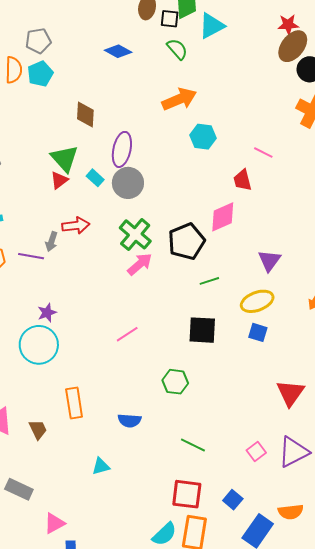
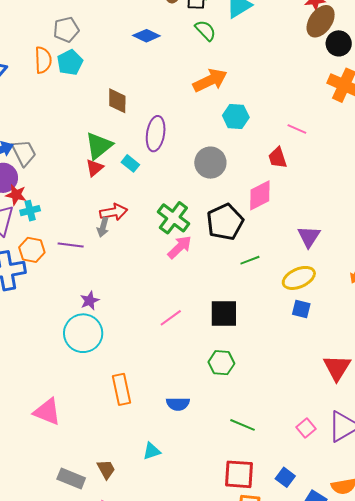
green triangle: (65, 158) -> (99, 146), turned 36
gray circle: (128, 183) -> (210, 163), moved
gray arrow: (51, 242) -> (103, 227), moved
black square: (202, 330) -> (224, 313), moved
brown trapezoid: (38, 430) -> (106, 469), moved

